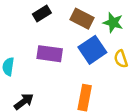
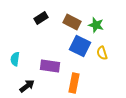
blue square: (92, 50) -> (80, 46), turned -30
purple rectangle: (50, 54) -> (50, 66), moved

